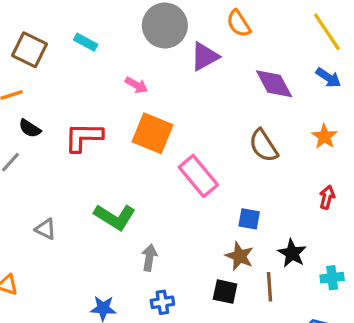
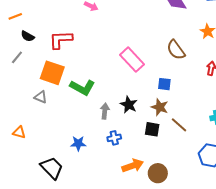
orange square: (153, 133) -> (52, 73), moved
brown semicircle: (263, 146) -> (176, 50), moved
black star: (292, 253) -> (129, 105), moved
brown line: (269, 287) -> (179, 125), turned -42

